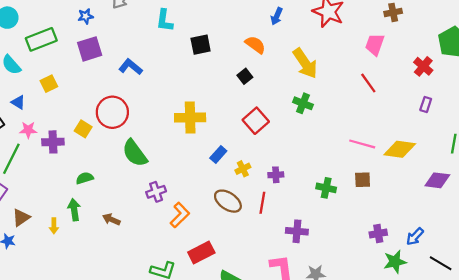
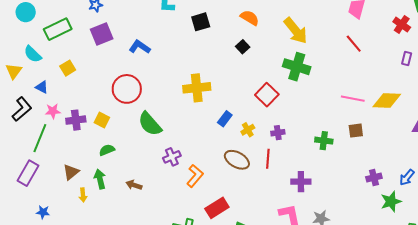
green cross: (303, 103) -> (297, 67), size x1.5
red square: (256, 121) -> (267, 95), moved
yellow square: (83, 129) -> (102, 120), moved
brown triangle: (21, 218) -> (71, 172), moved

